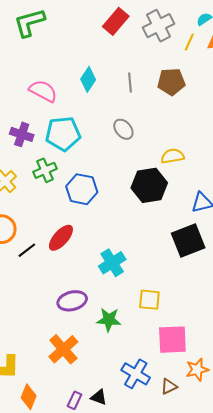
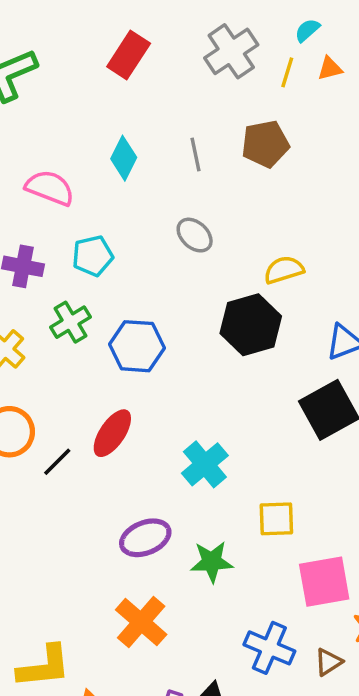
red rectangle: (116, 21) -> (129, 55), moved
cyan pentagon: (63, 134) -> (93, 256), size x0.7

